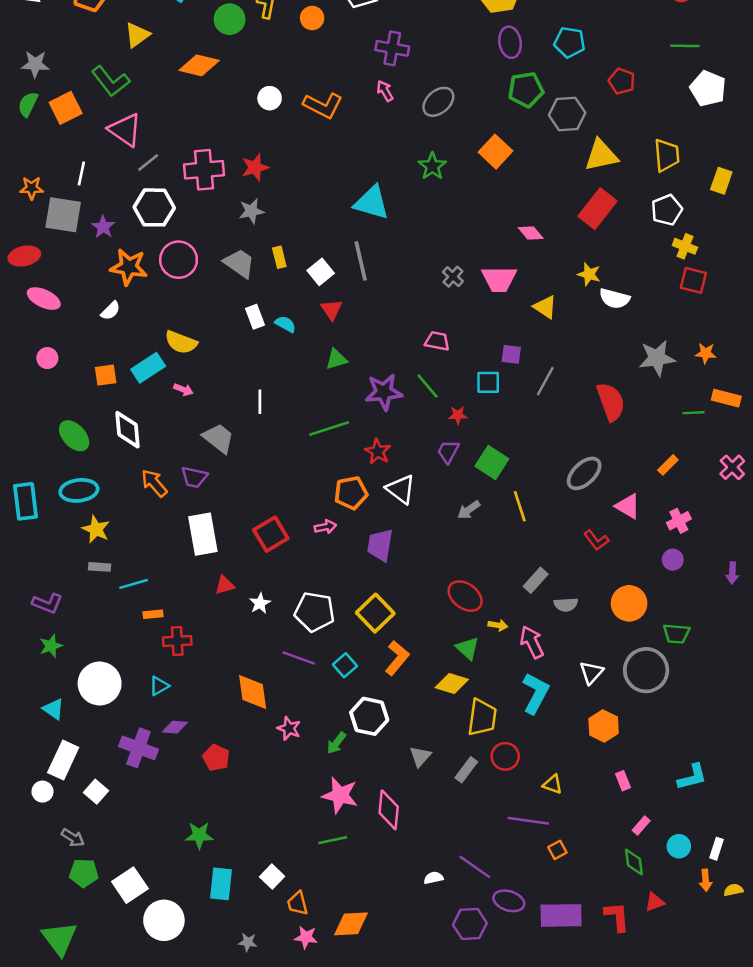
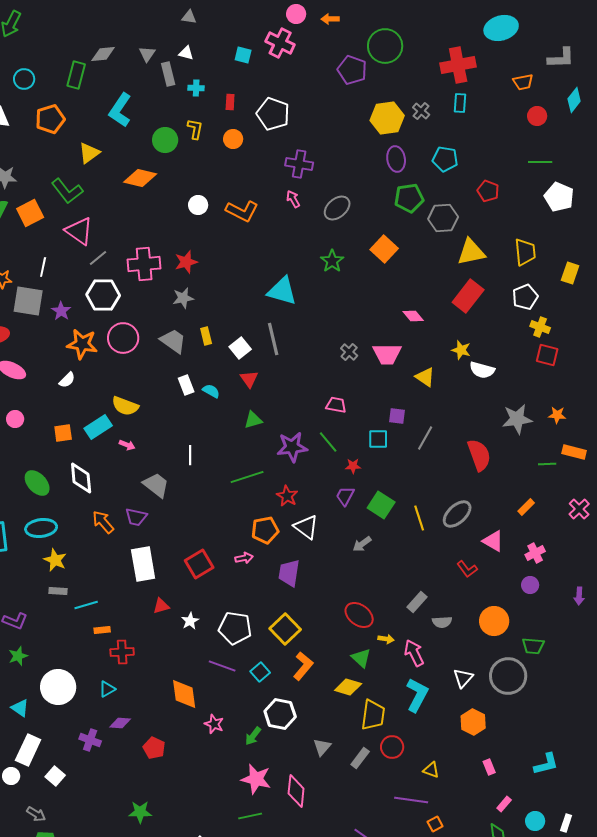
yellow line: (520, 506) -> (419, 518), moved
purple cross: (138, 748) -> (90, 740), size x0.7

